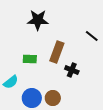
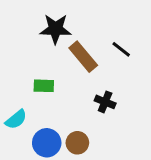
black line: (92, 36) -> (121, 49), moved
brown rectangle: (57, 52) -> (83, 57), moved, turned -60

